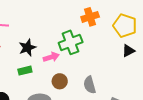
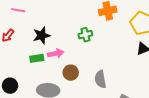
green cross: (71, 42) -> (85, 35), size x0.6
pink arrow: (51, 57) -> (56, 53), moved

